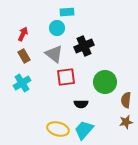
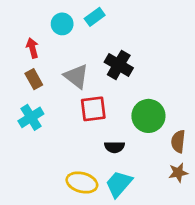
cyan rectangle: (67, 12) -> (95, 17), turned -32
cyan circle: (57, 28) -> (62, 24), moved
red arrow: (23, 34) -> (32, 48), turned -40
black cross: (84, 46) -> (119, 65), turned -36

